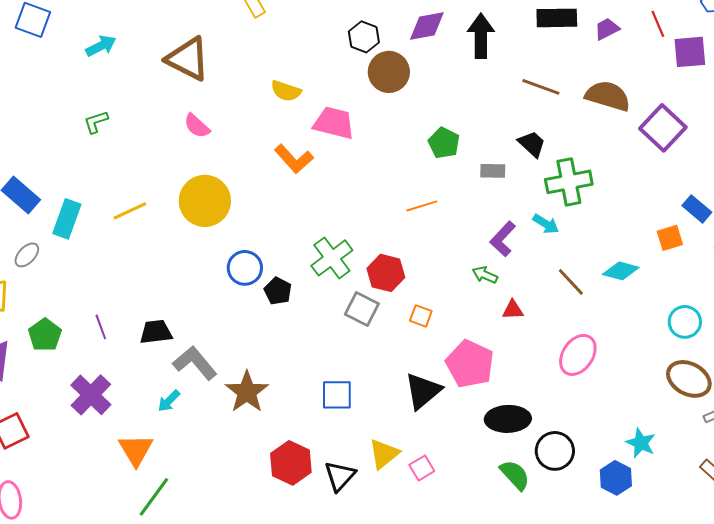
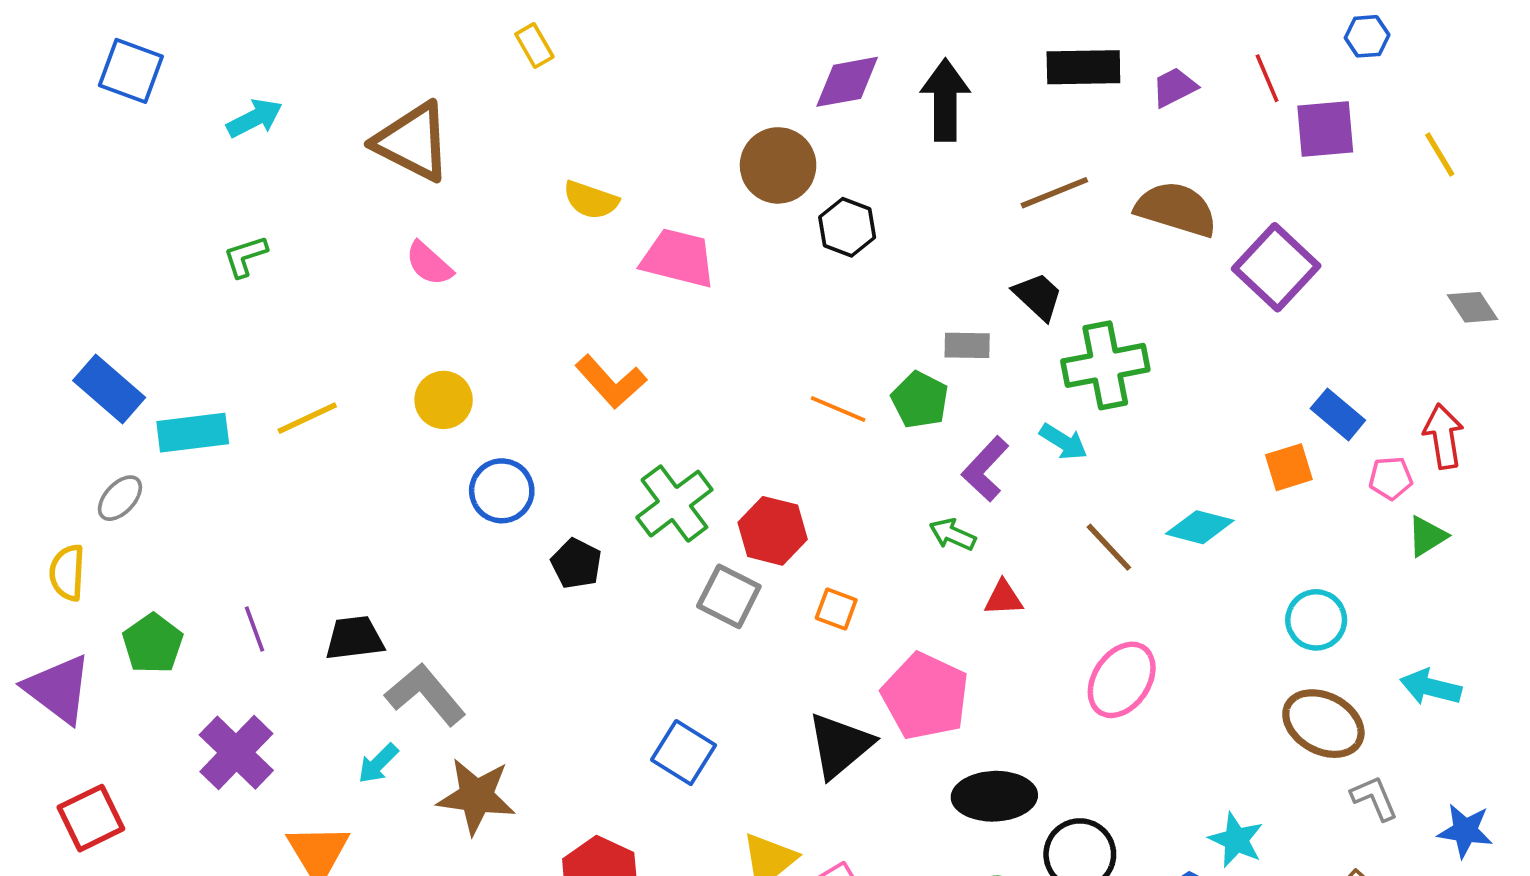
black hexagon: (364, 37) -> (847, 227), moved
brown line: (541, 87) -> (1054, 193), turned -42
green pentagon: (444, 143) -> (920, 400), moved
orange L-shape: (294, 159) -> (611, 382), moved
yellow circle: (205, 201) -> (444, 400), size x0.6
orange line: (422, 206) -> (838, 409), turned 40
cyan rectangle: (67, 219) -> (193, 433), turned 63
blue circle: (245, 268) -> (502, 491), moved
brown star: (247, 392) -> (476, 796), moved, turned -30
blue square: (337, 395) -> (684, 753), turned 32

